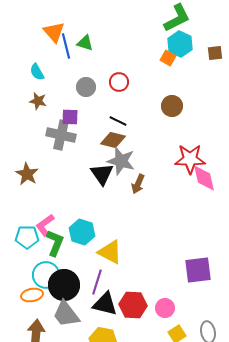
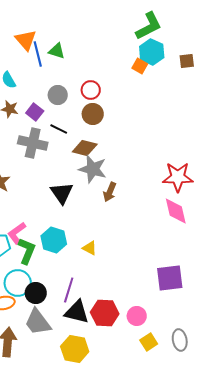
brown circle: (172, 106) -> (93, 114), moved
purple square: (70, 117) -> (35, 112), moved, turned 36
black line: (118, 121) -> (59, 129), moved
red star: (190, 159) -> (178, 177), moved
black triangle: (102, 174) -> (62, 193), moved
pink diamond: (204, 178) -> (176, 211), moved
yellow triangle: (110, 252) -> (90, 248), moved, size x0.6
black circle: (64, 285) -> (36, 293), size x0.7

